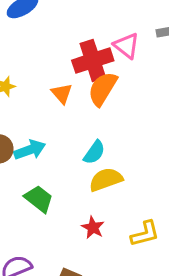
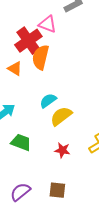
cyan semicircle: (94, 152) -> (48, 101), turned -144

